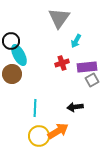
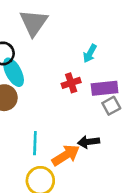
gray triangle: (59, 18) -> (34, 23), moved
orange arrow: (58, 131) -> (66, 155), moved

